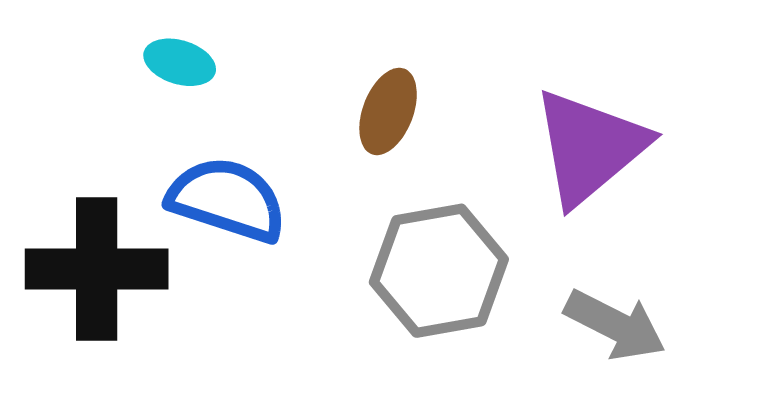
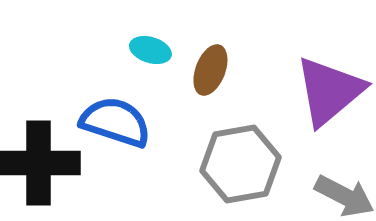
cyan ellipse: (180, 62) -> (150, 50), moved

